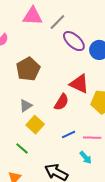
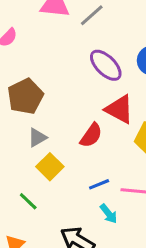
purple ellipse: (74, 41) -> (106, 65), moved
brown pentagon: (28, 69) -> (25, 96), moved
cyan arrow: (86, 158) -> (109, 214), moved

